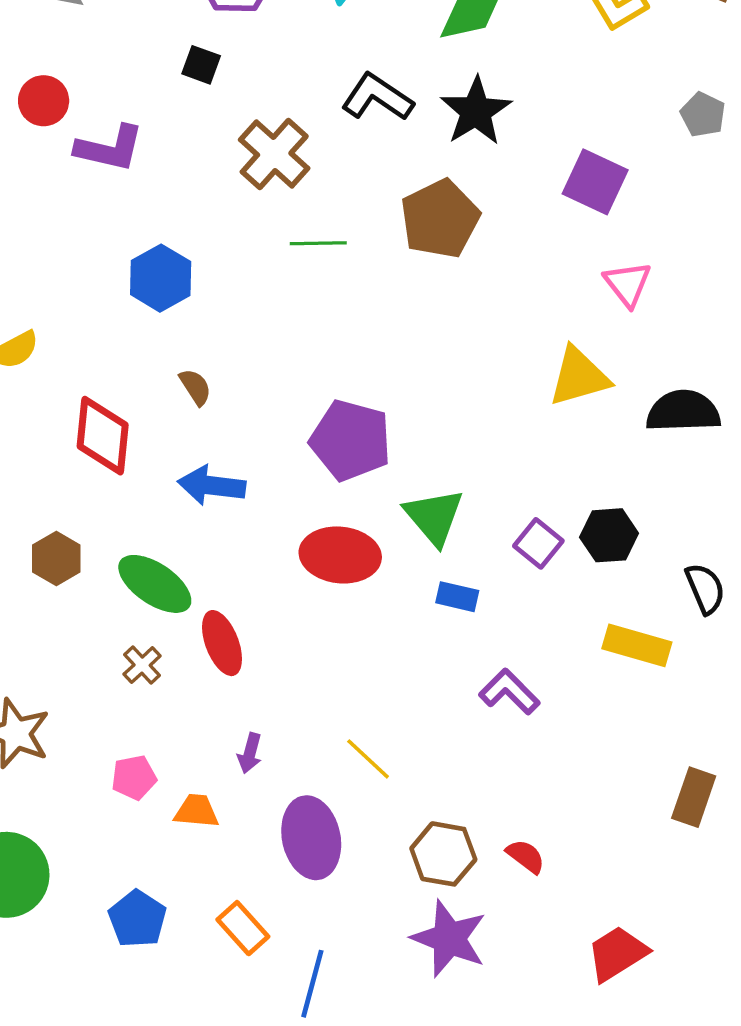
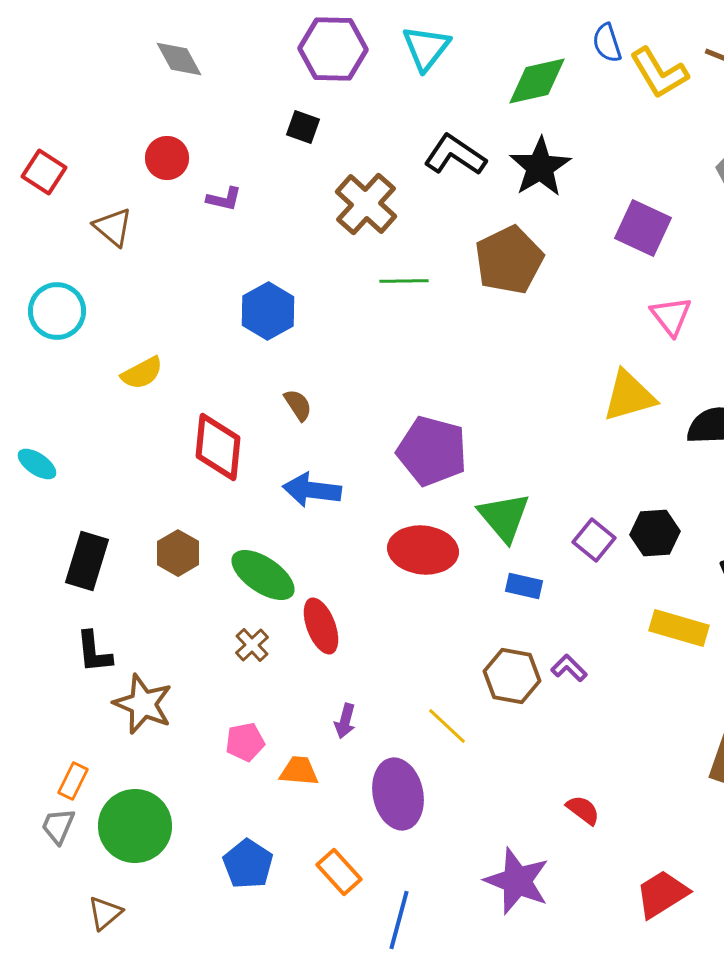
purple L-shape: (110, 148) -> (224, 199), size x0.6
purple L-shape: (509, 692) -> (569, 668), size x0.7
brown hexagon: (443, 854) -> (512, 676), moved

